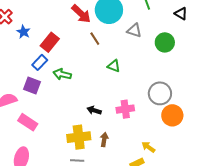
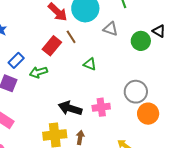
black triangle: (181, 14) -> (159, 31), moved
red rectangle: (50, 42) -> (52, 46), moved
green arrow: (62, 74) -> (38, 72), turned -30
black arrow: (94, 110) -> (70, 108), size x1.6

